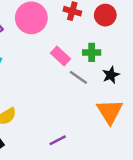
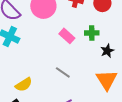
gray line: (78, 77) -> (63, 72), moved

